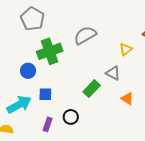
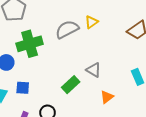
yellow triangle: (126, 49) -> (92, 22), moved
orange triangle: (127, 99) -> (107, 97), turned 48

